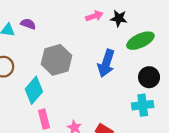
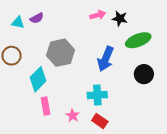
purple semicircle: (28, 24) -> (37, 18), turned 128
cyan cross: (143, 105) -> (97, 95), moved

